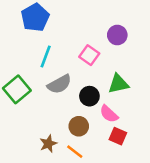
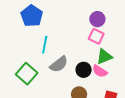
pink square: (89, 55) -> (96, 36), moved
pink semicircle: (109, 114) -> (100, 71), moved

